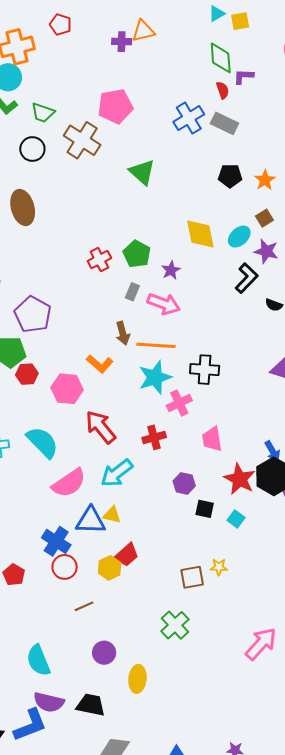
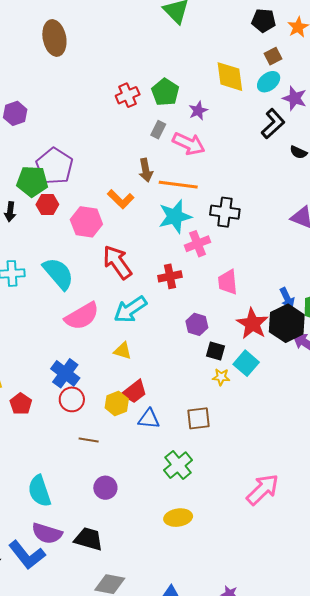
brown square: (264, 218) -> (273, 56), moved
purple pentagon: (33, 314) -> (55, 166), moved
cyan square: (236, 519) -> (246, 363), size x1.4
blue triangle: (91, 521) -> (149, 419), moved, size x0.7
yellow star: (219, 567) -> (221, 377), moved
brown line: (84, 606) -> (89, 440), turned 30
yellow ellipse: (137, 679) -> (178, 518), moved, turned 72
blue L-shape: (30, 725) -> (27, 555), turned 69

